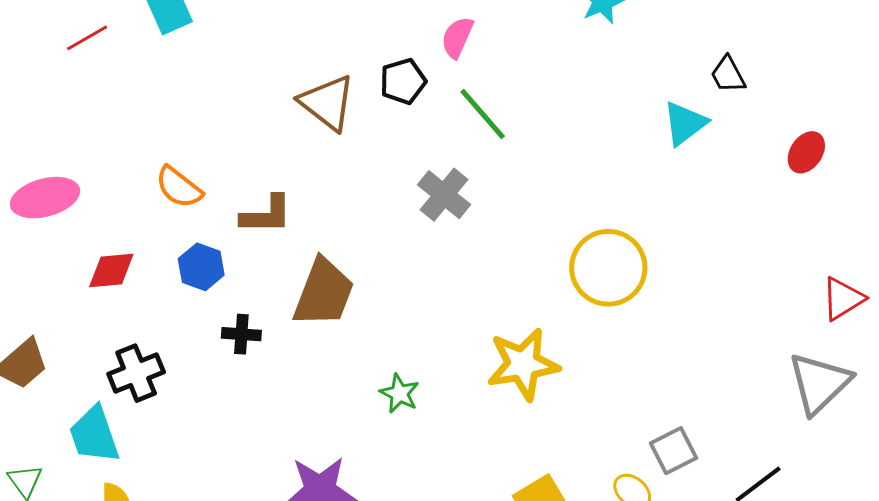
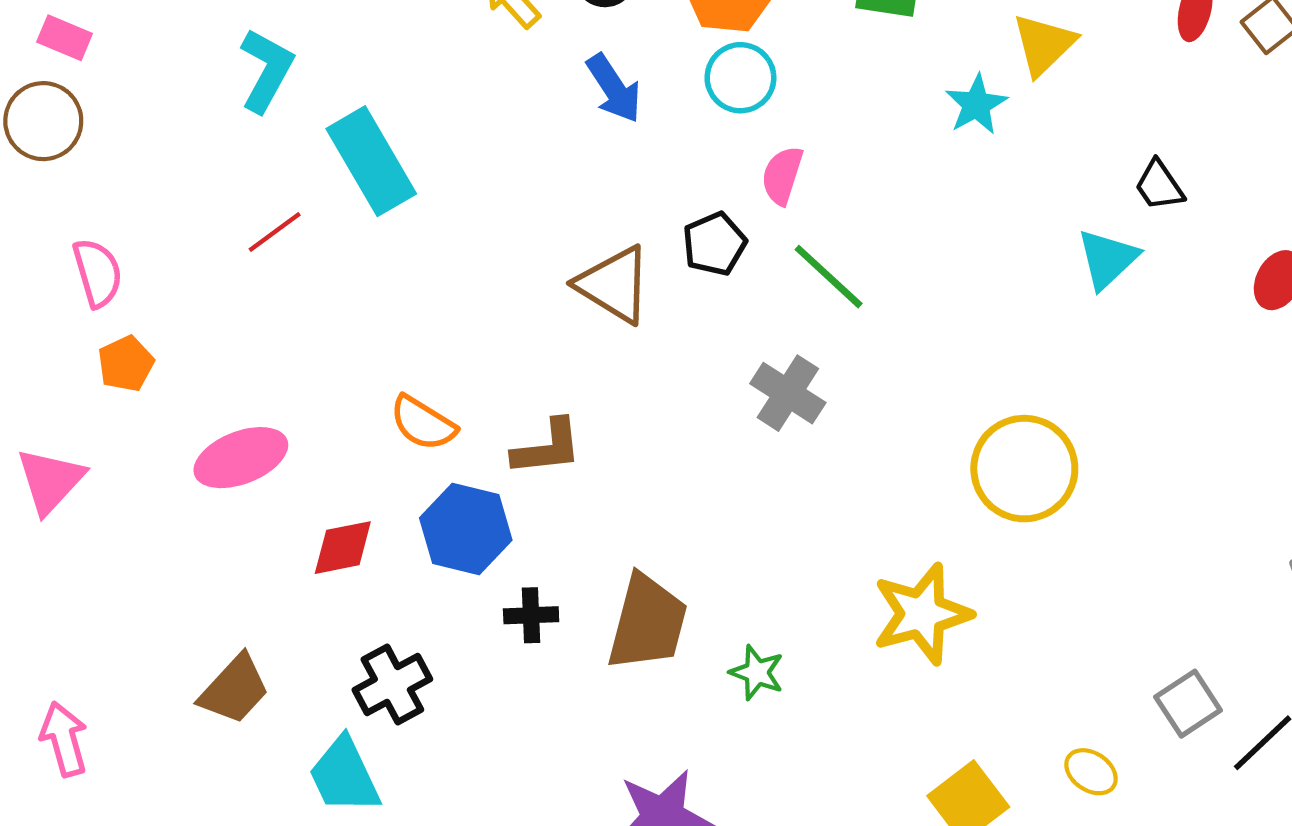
blue hexagon: (201, 267) -> (466, 529), size x1.4
brown trapezoid: (324, 293) -> (647, 623), moved
gray square: (674, 451) -> (1188, 704), moved

